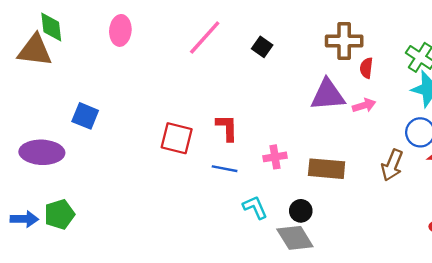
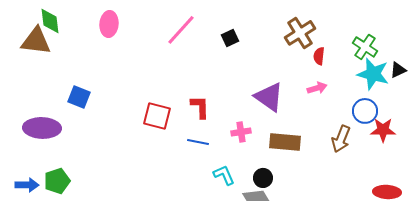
brown cross: (344, 41) -> (300, 33), turned -32
black square: (262, 47) -> (230, 38), turned 30
purple triangle: (328, 95) -> (269, 97), moved, turned 40

